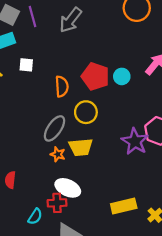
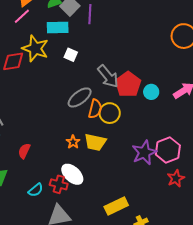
gray arrow: (70, 20) -> (108, 76), moved, turned -95
orange semicircle: (62, 86) -> (95, 109), moved
gray ellipse: (55, 128) -> (80, 97), moved
yellow rectangle: (124, 206) -> (116, 206), turned -30

